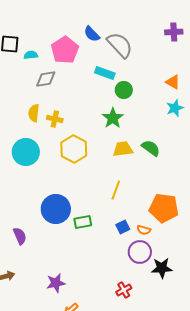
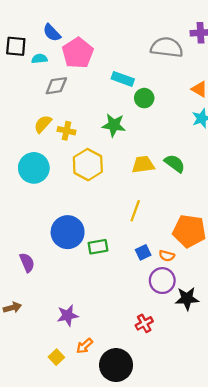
blue semicircle: (92, 34) -> (52, 33), moved
gray semicircle: (120, 45) -> (167, 47), moved, turned -40
yellow semicircle: (34, 113) -> (43, 124), turned 36
green star: (113, 118) -> (114, 125), moved, turned -30

